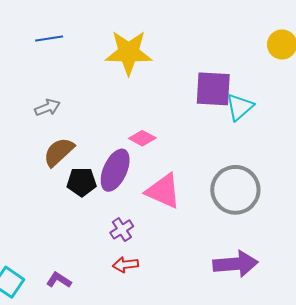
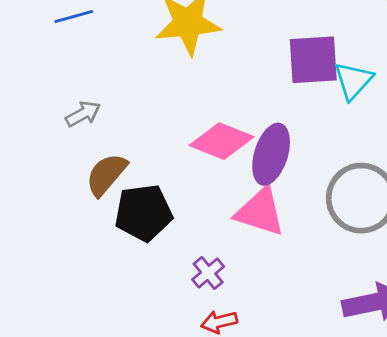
pink diamond: (142, 138) -> (222, 141), size x1.6
purple ellipse: (115, 170) -> (271, 154), moved
black pentagon: (82, 182) -> (144, 213), size x1.4

